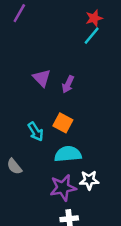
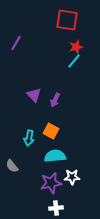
cyan arrow: (36, 132) -> (29, 138), turned 42

